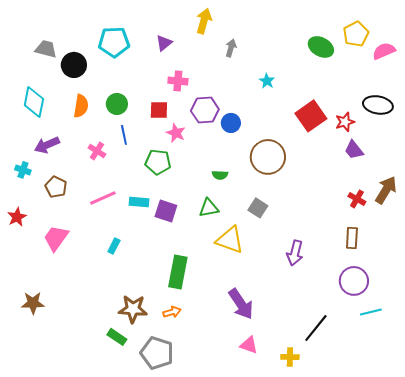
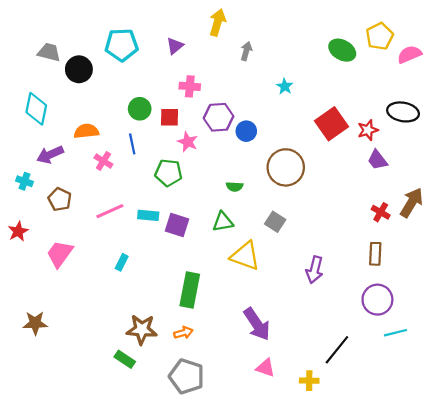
green circle: (117, 104) -> (140, 109), moved
orange semicircle: (81, 106) -> (86, 131), moved, turned -105
gray pentagon: (157, 353) -> (187, 376), moved

